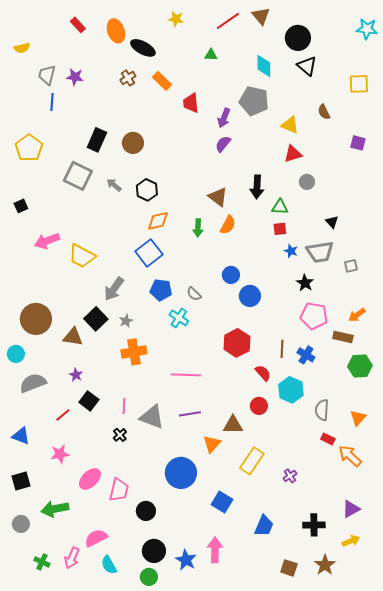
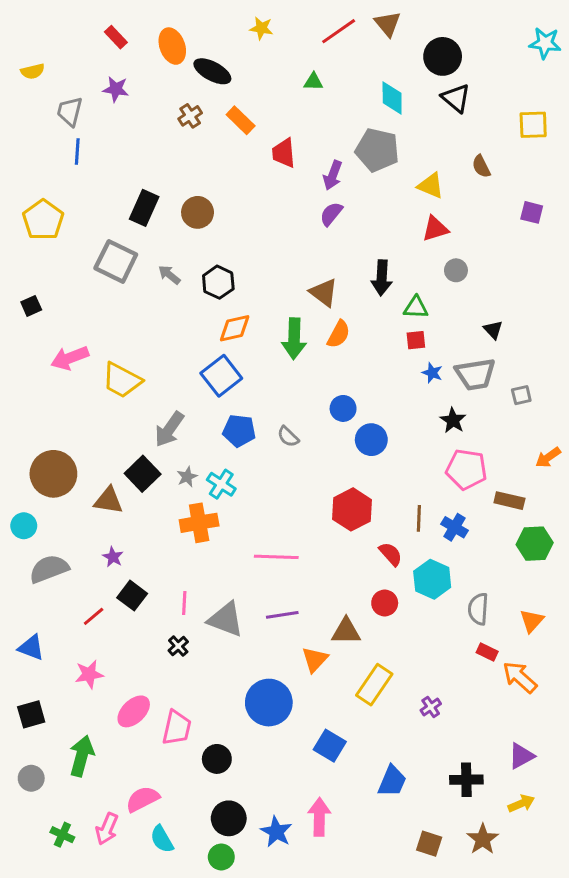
purple star: (75, 77) -> (116, 89), moved
green arrow: (198, 228) -> (294, 339), size x1.5
orange arrow: (357, 315) -> (548, 457), moved
cyan cross: (179, 318) -> (221, 484), moved
green arrow: (55, 509) -> (82, 756), turned 116

